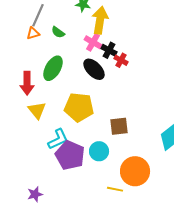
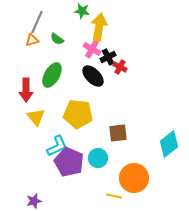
black cross: (109, 50) -> (108, 57), turned 35

